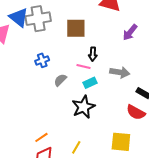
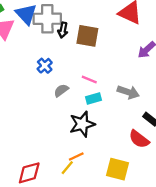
black arrow: (93, 54) -> (63, 30), moved
blue cross: (42, 60) -> (45, 66), turned -32
orange line: (41, 137) -> (76, 156), moved

